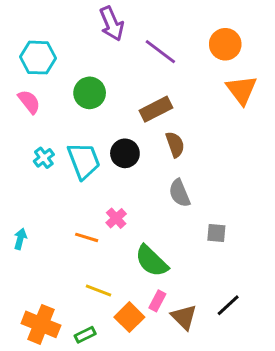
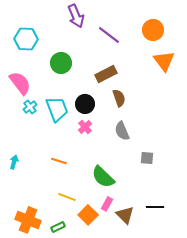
pink semicircle: (29, 102) -> (20, 83), moved, size x1.4
pink cross: (116, 218) -> (85, 127), moved
black line: (228, 305) -> (155, 207), turned 42

